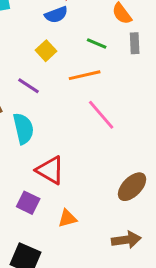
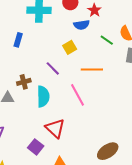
green line: (97, 43) -> (107, 40), moved
pink line: (101, 115) -> (78, 95), moved

